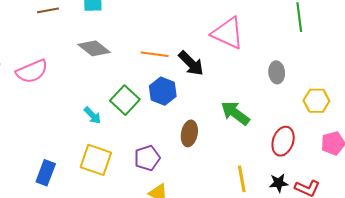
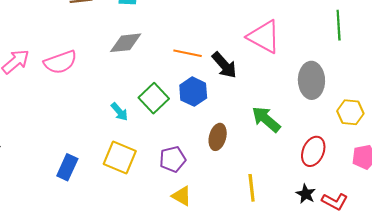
gray diamond: (94, 48) -> (126, 43), turned -48
gray ellipse: (277, 72) -> (311, 80), size x1.6
yellow line: (242, 179) -> (252, 188), moved
black star: (279, 183) -> (306, 194), turned 30

